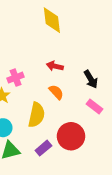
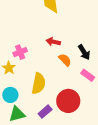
orange semicircle: (56, 92) -> (65, 60), moved

